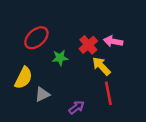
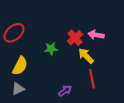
red ellipse: (36, 38) -> (14, 33), moved
gray triangle: (42, 94) -> (18, 89), moved

